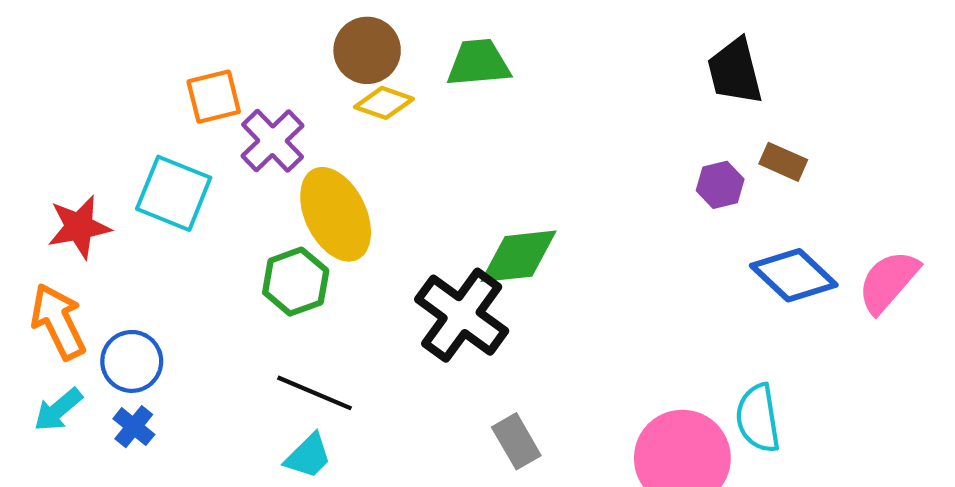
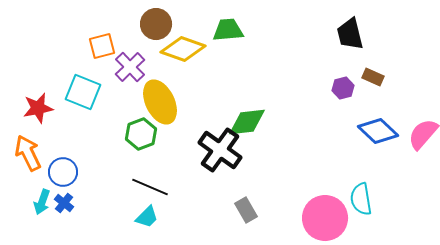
brown circle: (367, 50) -> (156, 24), moved
yellow diamond: (384, 103) -> (183, 49), size x1.6
cyan arrow: (58, 410) -> (42, 202), moved, turned -30

